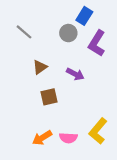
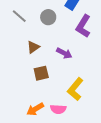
gray circle: (68, 33) -> (48, 17), moved
yellow L-shape: (98, 131) -> (75, 89), moved

